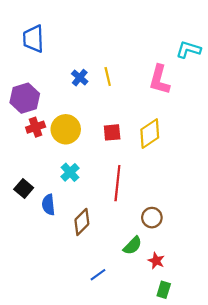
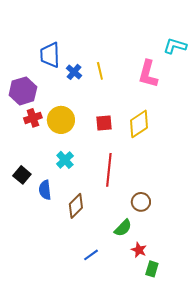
blue trapezoid: (33, 39) -> (50, 55), moved
red star: (156, 261) -> (139, 250), moved

